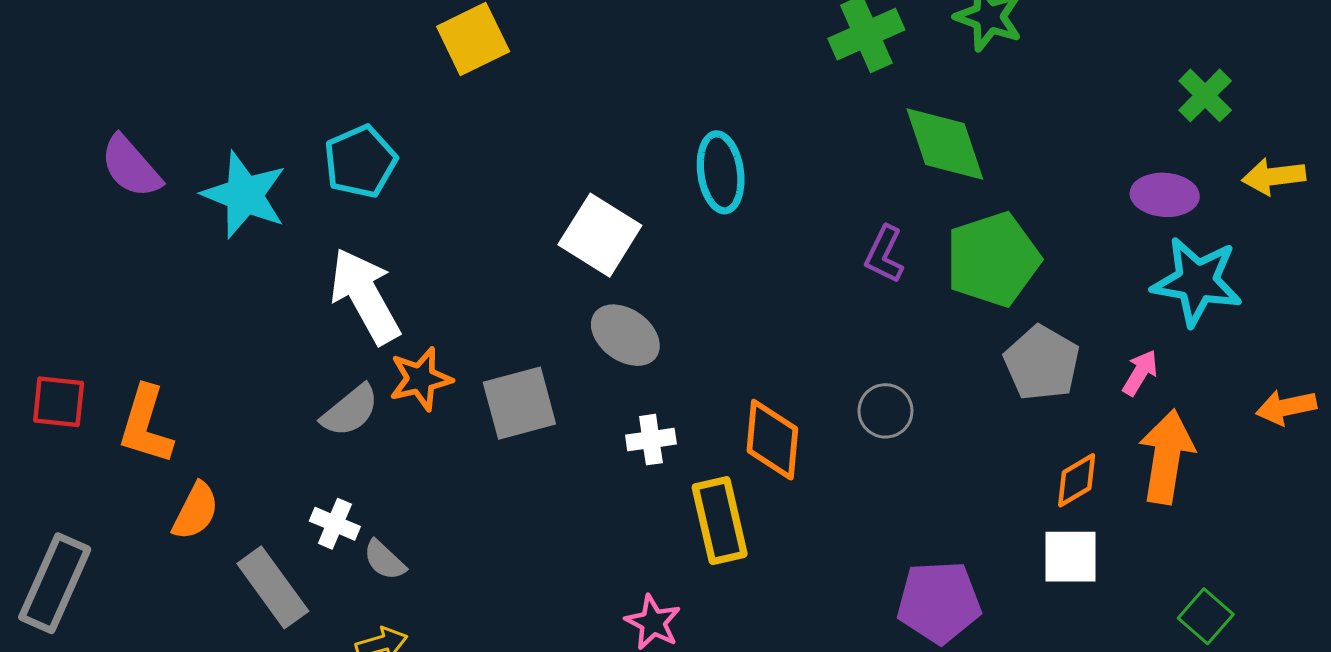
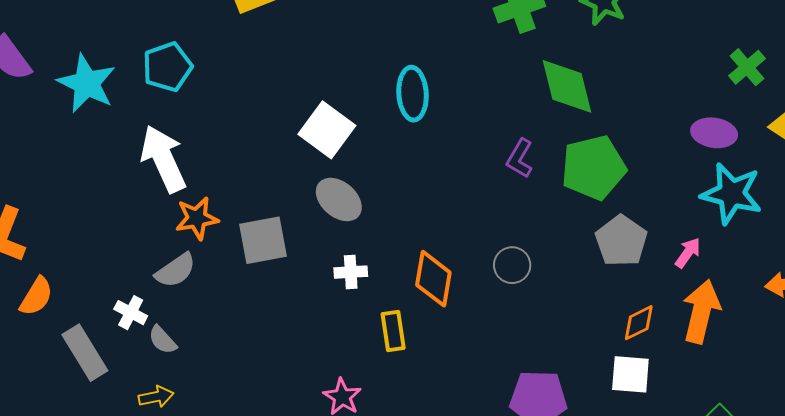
gray semicircle: (350, 411) -> (176, 270), moved
yellow rectangle: (720, 521) -> (393, 331), size x0.7

